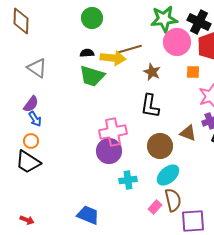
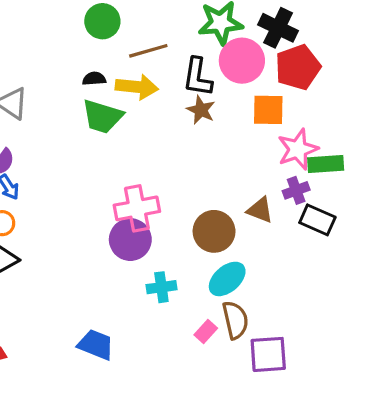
brown line: (130, 49) -> (148, 51), moved
orange square: (193, 72) -> (268, 110), size x1.5
black L-shape: (150, 106) -> (198, 77), moved

